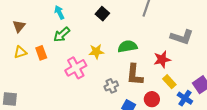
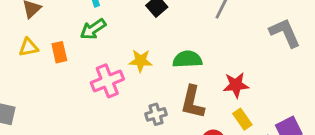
gray L-shape: (182, 37) -> (285, 33), moved, turned -140

